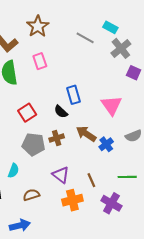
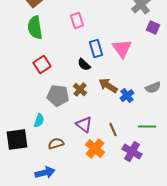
pink rectangle: (40, 61) -> (77, 21), moved
pink triangle: (111, 105) -> (122, 49), moved
red square: (27, 113) -> (42, 65), moved
brown cross: (57, 138) -> (80, 90), turned -32
orange cross: (72, 200) -> (95, 149), turned -36

